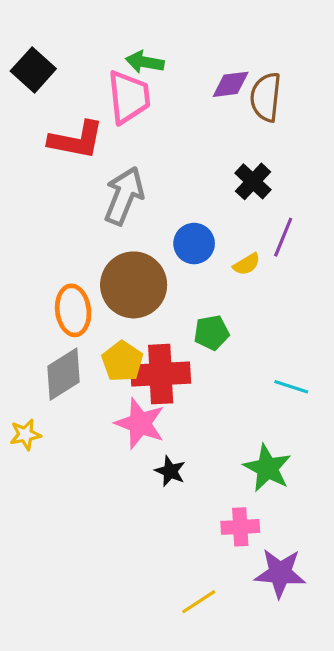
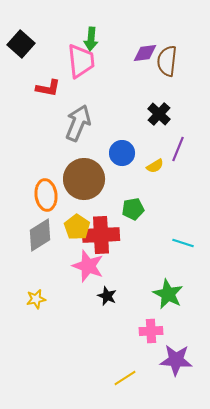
green arrow: (145, 62) -> (91, 39), turned -95
red L-shape: (76, 140) -> (48, 88), size x0.7
yellow star: (25, 435) -> (36, 299), moved

